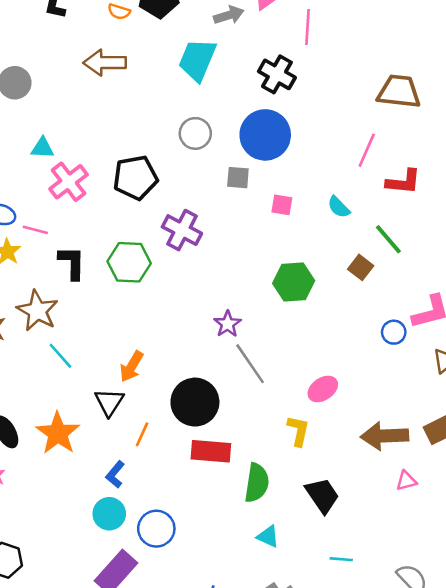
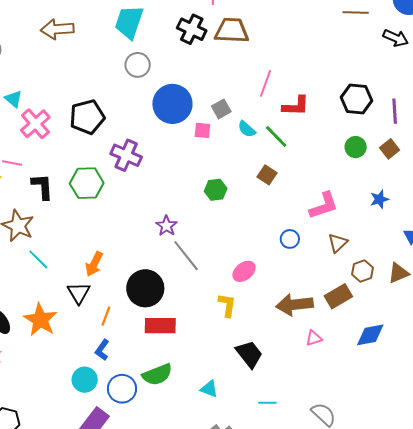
brown trapezoid: (399, 92) -> (232, 31), moved
gray circle: (195, 133) -> (138, 65), moved
blue circle: (265, 135) -> (172, 104), moved
cyan triangle: (43, 148) -> (13, 99), turned 42
gray square: (238, 178) -> (221, 109), moved, turned -30
green line: (388, 239) -> (276, 137), moved
green hexagon: (294, 282) -> (216, 190), size x0.7
blue circle: (394, 332) -> (290, 239), moved
blue L-shape: (115, 474) -> (102, 350), moved
green semicircle: (257, 483) -> (157, 375), moved, turned 64

